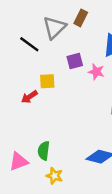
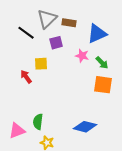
brown rectangle: (81, 18) -> (69, 23), moved, turned 72
purple square: (75, 61) -> (56, 43), moved
red arrow: (29, 97) -> (26, 77), turned 88

